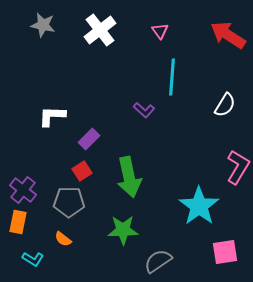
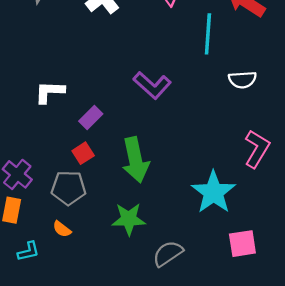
cyan line: (172, 77) -> (208, 34), moved
white semicircle: (225, 105) -> (242, 80), turned 55
purple L-shape: (144, 110) -> (152, 85), size x1.6
cyan L-shape: (33, 259) -> (28, 251), turned -45

